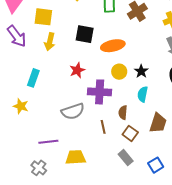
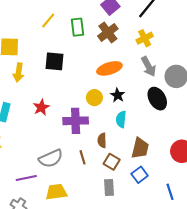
orange ellipse: (113, 46) -> (109, 68), moved
red star: (77, 70) -> (41, 107), moved
gray semicircle: (73, 111) -> (51, 158), moved
gray rectangle: (126, 158) -> (109, 188), turned 42
blue square: (156, 165) -> (140, 175), moved

